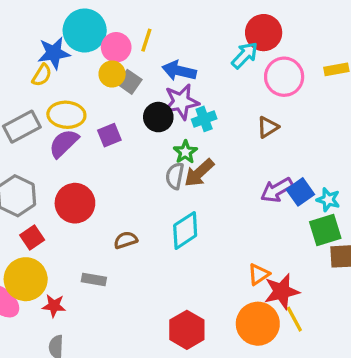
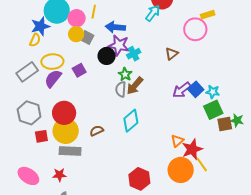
pink circle: (284, 77) -> (195, 29), moved
purple star: (181, 102) -> (119, 45), turned 30
red square: (32, 237) -> (41, 136), turned 32
yellow circle: (26, 279) -> (66, 131), moved
gray rectangle: (94, 280) -> (70, 151), moved, size x1.5

